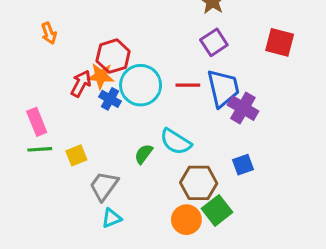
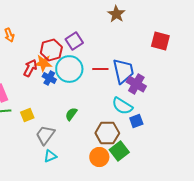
purple square: (214, 42) -> (74, 41), moved
cyan semicircle: (176, 142) -> (122, 106), moved

